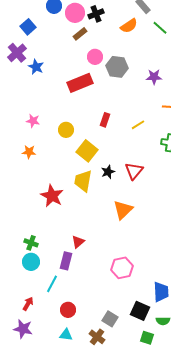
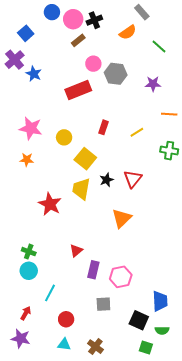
green line: (160, 28) -> (159, 46), moved
pink star: (33, 121) -> (31, 128), size x1.6
purple rectangle: (66, 261) -> (93, 270), moved
gray square: (110, 319) -> (103, 304), moved, turned -35

